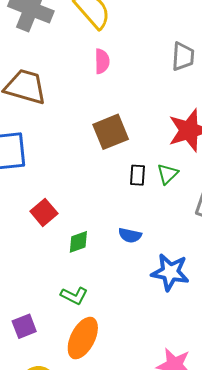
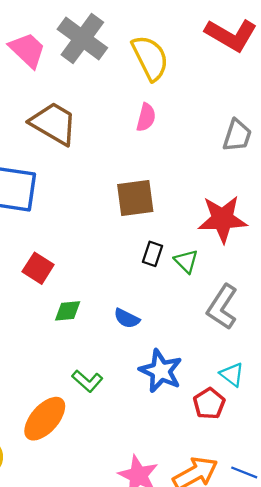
green triangle: (168, 174) -> (186, 261), turned -45
red square: (44, 212) -> (38, 268), turned -32
green L-shape: (74, 296) -> (87, 381), moved

